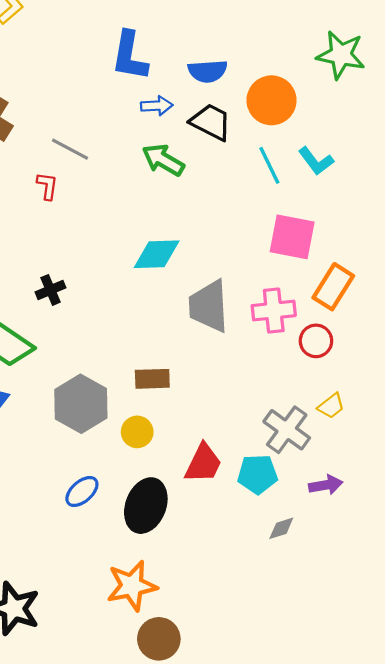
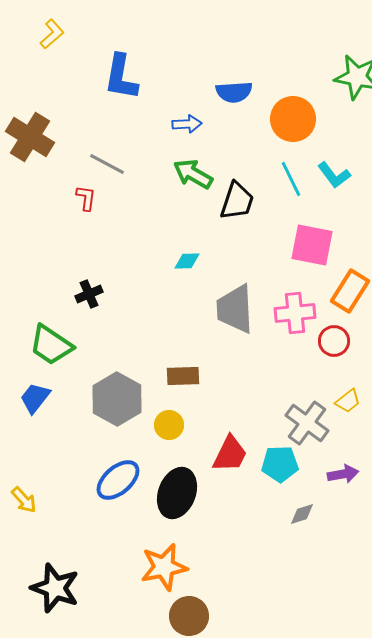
blue L-shape: (130, 56) -> (121, 77), moved
black trapezoid: (211, 122) -> (237, 201), moved, turned 81
cyan diamond: (157, 254) -> (187, 261), size x0.6
blue ellipse: (82, 491) -> (118, 480), size x1.4

